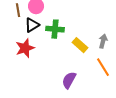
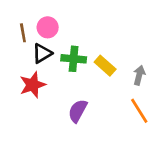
yellow rectangle: (80, 45) -> (105, 66), moved
purple semicircle: (69, 80) -> (78, 111), moved

